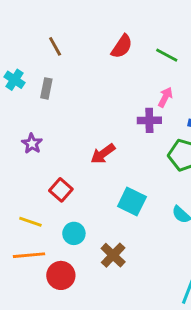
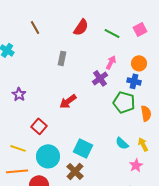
gray rectangle: (46, 88) -> (62, 58), moved
purple cross: (149, 120) -> (100, 78), turned -35
cyan square: (132, 202) -> (83, 148), moved
cyan circle: (74, 233) -> (48, 156), size x1.5

